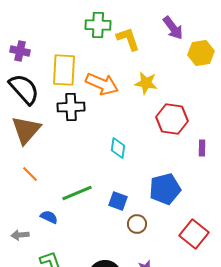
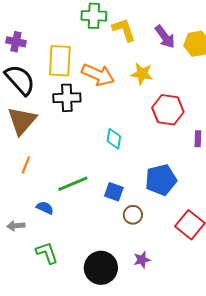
purple arrow: (173, 28) -> (165, 37), moved
orange line: (30, 174) -> (26, 165), turned 66

